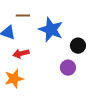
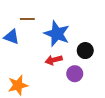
red arrow: (21, 54) -> (54, 60), moved

